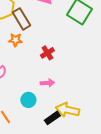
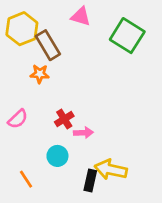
red cross: (47, 53) -> (64, 119), moved
black rectangle: (52, 118) -> (90, 181), turned -42

